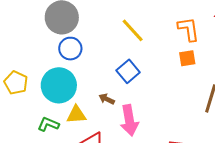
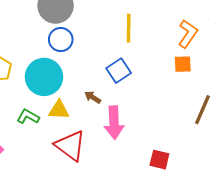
orange L-shape: (189, 29) -> (188, 34), turned 36
yellow line: (133, 30) -> (129, 28), turned 36

